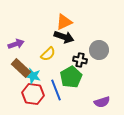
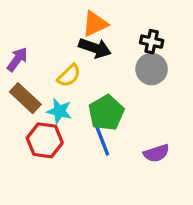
purple arrow: (16, 44) -> (17, 59), turned -35
black cross: (80, 60) -> (152, 42), moved
cyan star: (33, 76) -> (59, 111), moved
blue line: (56, 90) -> (101, 139), moved

